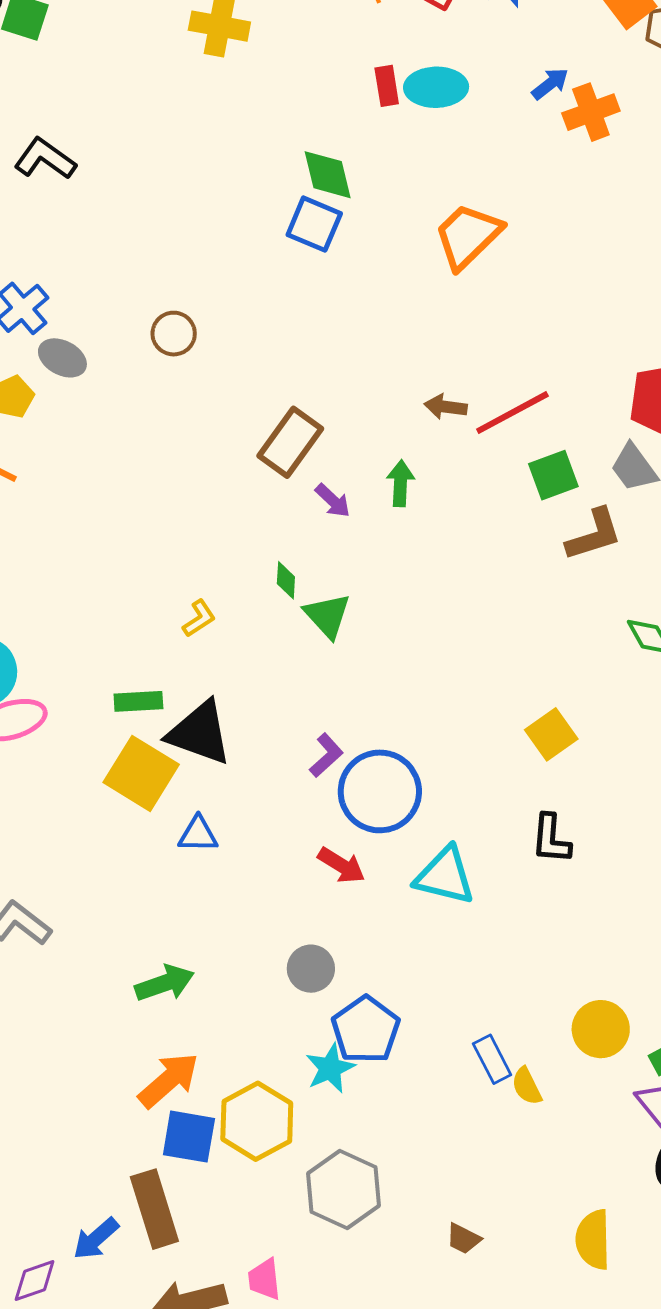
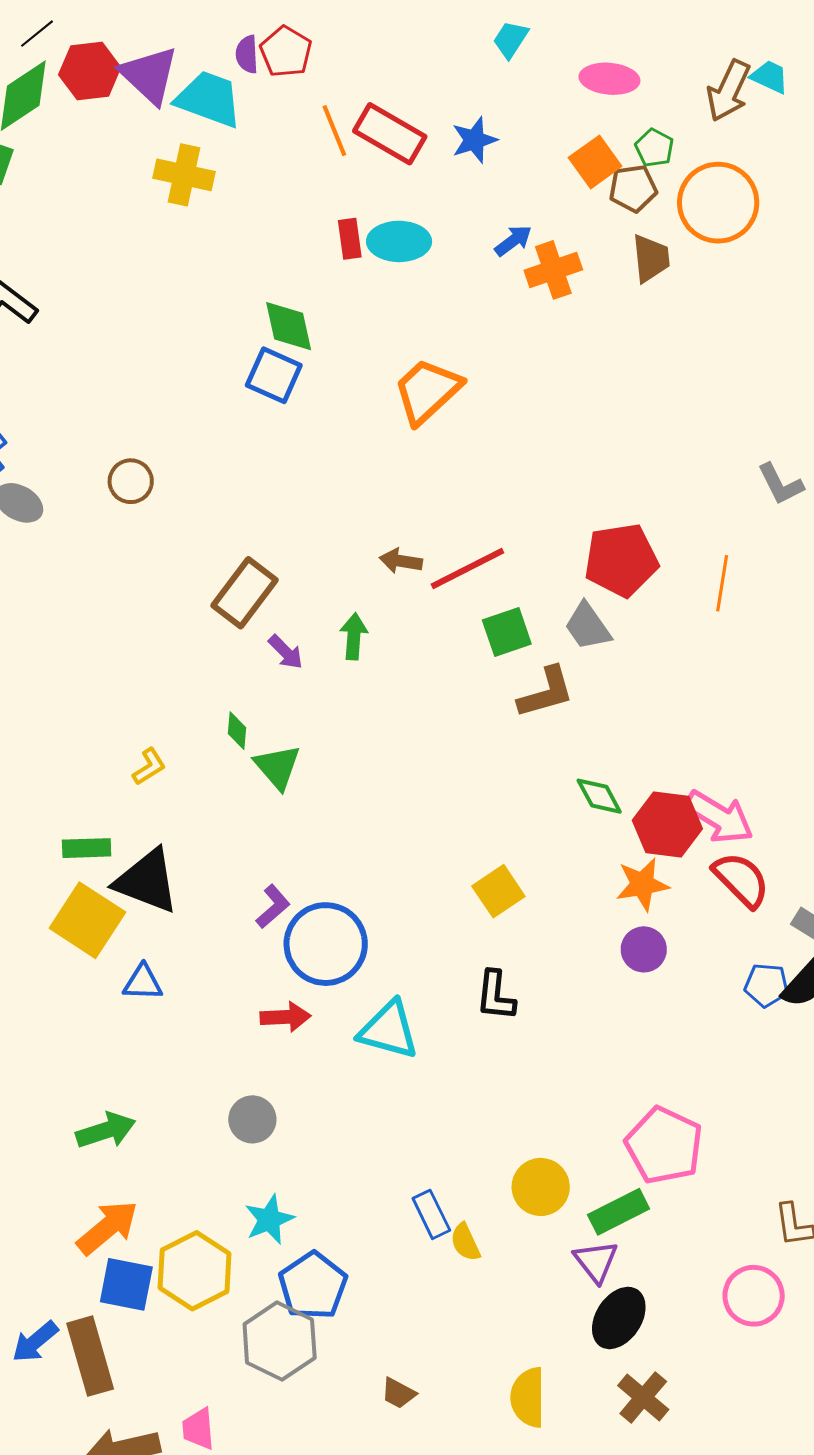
red arrow: (341, 865) -> (286, 1017), turned -36
blue pentagon: (366, 1030) -> (313, 1286), moved
blue arrow: (96, 1239) -> (35, 1342), moved

